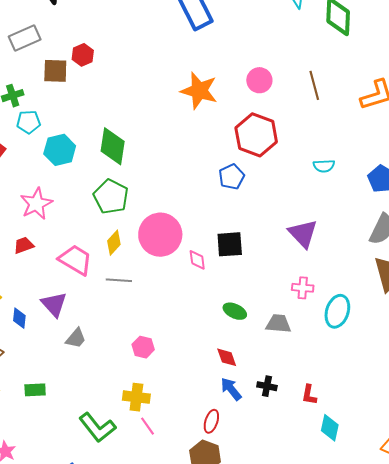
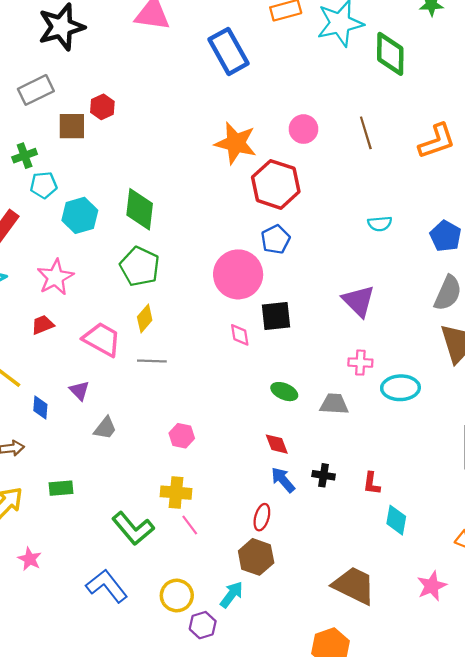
red hexagon: (256, 135) -> (276, 184), moved
pink circle: (160, 235) -> (238, 274), moved
purple triangle: (54, 304) -> (79, 391), size x0.7
cyan ellipse: (337, 311) -> (401, 388), turned 72

